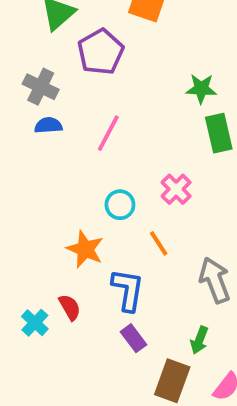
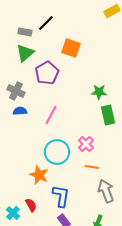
cyan circle: (120, 205) -> (57, 152), size x1.6
orange line: (159, 243) -> (92, 167), moved, turned -48

